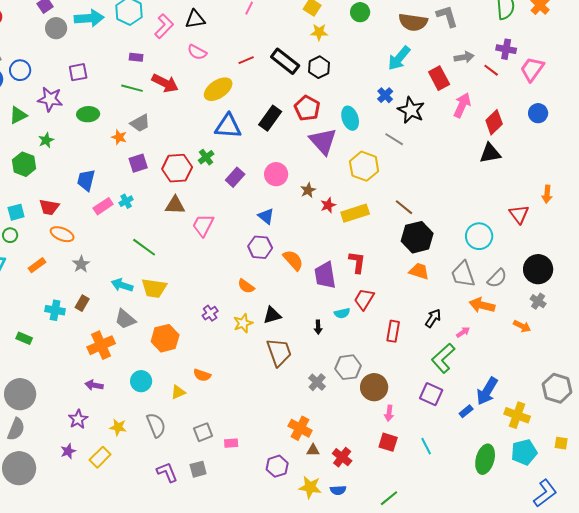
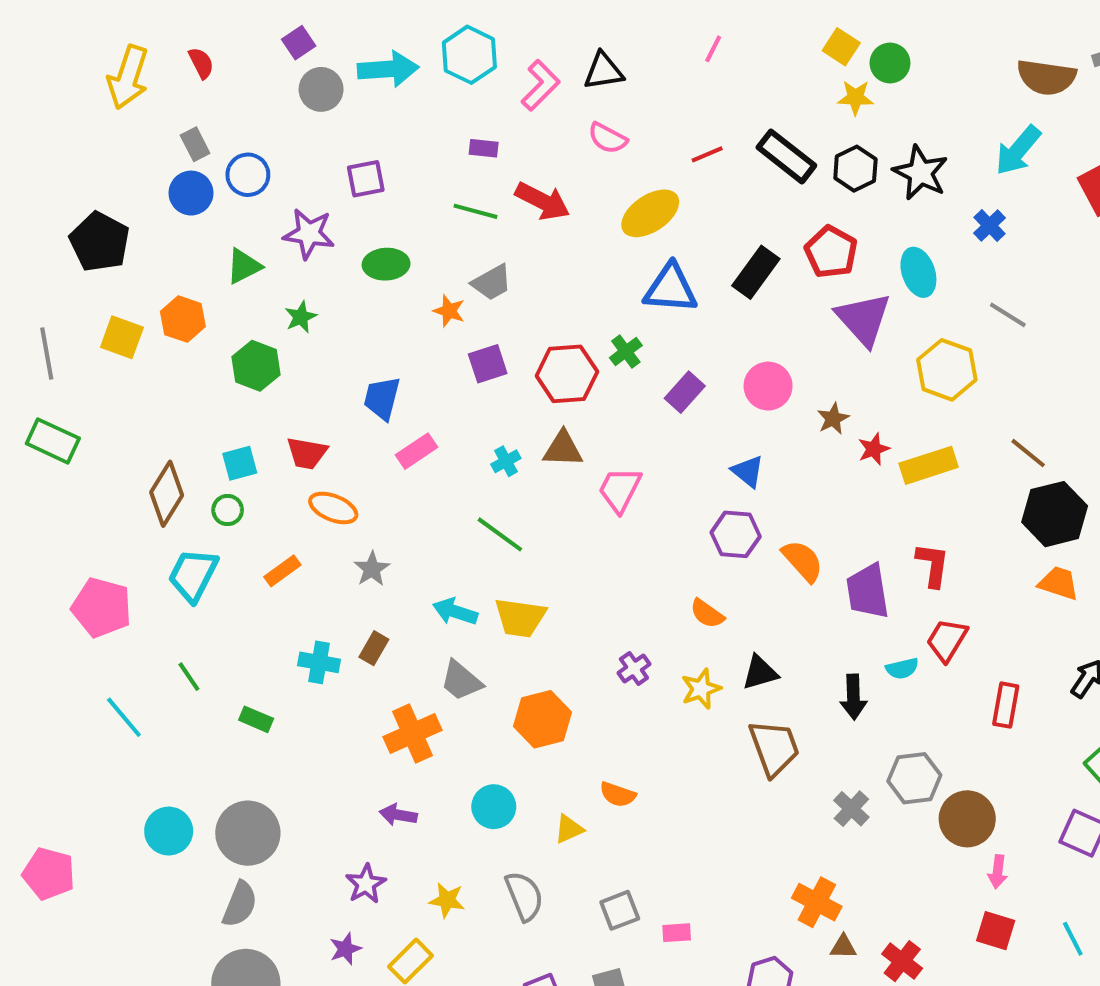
green circle: (360, 12) -> (890, 63), moved
black star: (411, 110) -> (920, 173), moved
cyan cross: (126, 201) -> (506, 461), moved
black arrow: (318, 327) -> (853, 697), size x1.5

